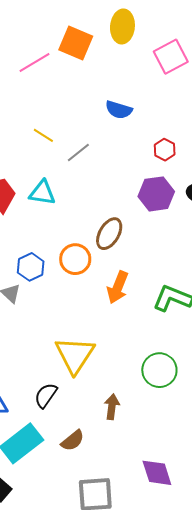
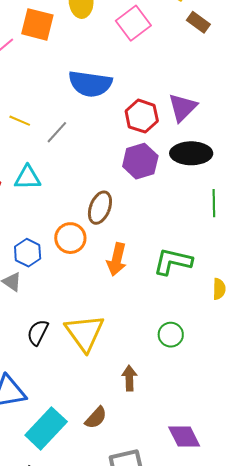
blue semicircle: (119, 110) -> (90, 84), size x1.6
red hexagon: (165, 150) -> (142, 116), size x1.5
green circle: (159, 370) -> (171, 335), size x0.7
black semicircle: (46, 395) -> (38, 332), moved

